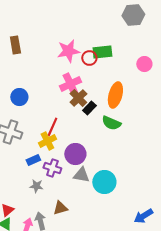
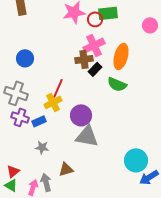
pink cross: (70, 84) -> (94, 45), moved
brown cross: (78, 98) -> (84, 59), turned 36
purple cross: (52, 168) -> (20, 117), moved
gray triangle: (81, 175) -> (87, 136), size x1.4
cyan circle: (104, 182) -> (136, 160), moved

